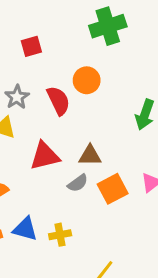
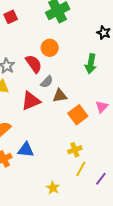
red square: (31, 46) -> (11, 17), moved
gray semicircle: (78, 183) -> (47, 82), moved
yellow cross: (60, 235) -> (75, 150), moved

